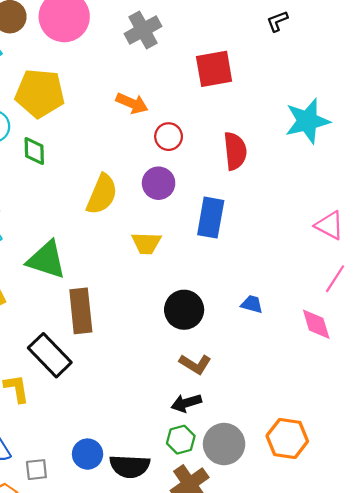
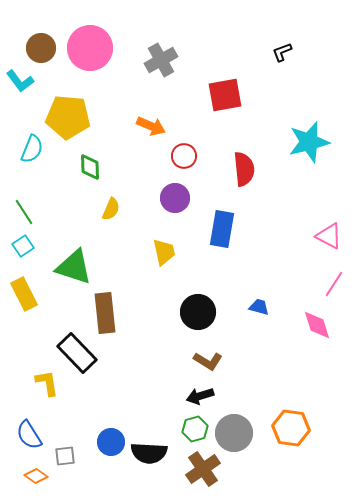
green diamond: (34, 151) -> (90, 167), moved
yellow semicircle: (102, 194) -> (111, 209), moved, size x0.6
yellow trapezoid: (146, 243) -> (164, 252), turned -104

